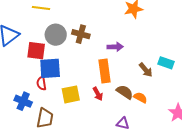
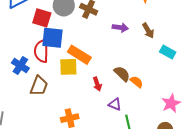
brown arrow: (146, 70) -> (148, 31), moved
orange rectangle: (105, 71) -> (79, 55), moved, turned -60
red semicircle: (41, 83) -> (41, 51), size x1.6
red arrow: (98, 94) -> (97, 84), moved

